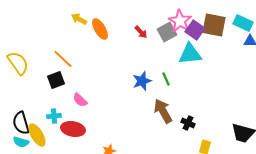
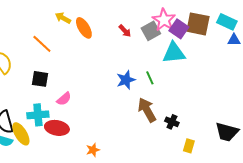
orange line: (63, 59) -> (42, 44), moved
black square: (56, 80) -> (40, 79), turned 30
pink semicircle: (80, 100) -> (64, 99), turned -84
cyan cross: (54, 116) -> (38, 115), size x1.5

